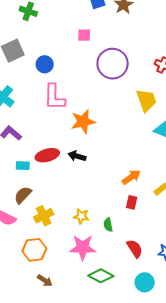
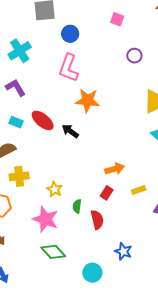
purple circle: (113, 64) -> (134, 56), size x0.5
red ellipse: (47, 155) -> (43, 120), turned 35
red semicircle: (135, 249) -> (97, 220), moved

